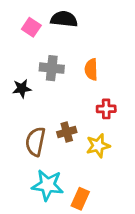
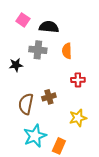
black semicircle: (64, 19) -> (49, 27), moved
yellow star: (98, 146) -> (78, 118), moved
cyan star: (48, 185) -> (35, 136), turned -30

